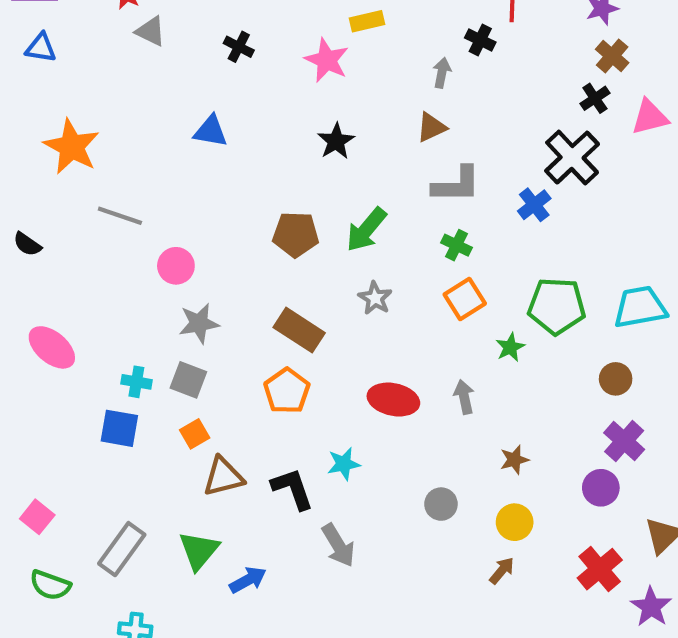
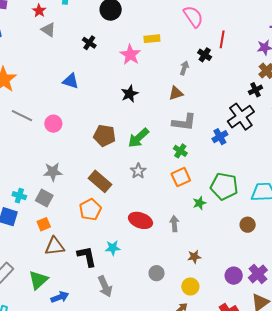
pink circle: (176, 266) -> (53, 124), moved
purple cross: (624, 441) -> (258, 274), moved

